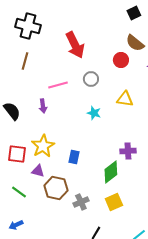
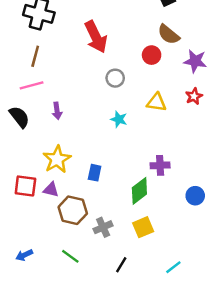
pink line: (58, 85) -> (32, 85), moved
red square: (17, 154) -> (25, 186), moved
green line: (19, 192) -> (70, 256), moved

